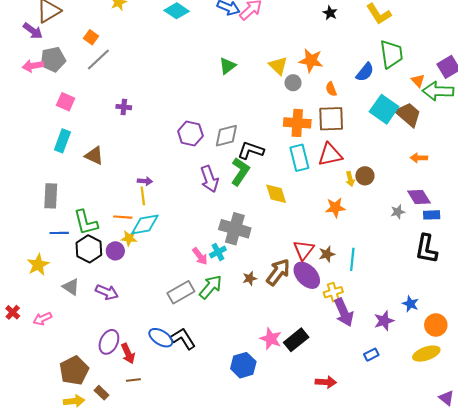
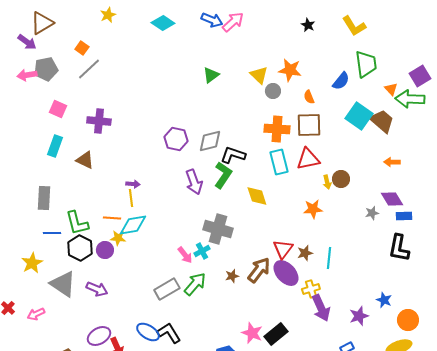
purple cross: (124, 107) -> (99, 121), moved, size x1.6
gray triangle: (71, 287) -> (63, 284), size x1.6
purple ellipse: (109, 342) -> (99, 336), turned 35

